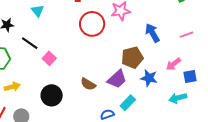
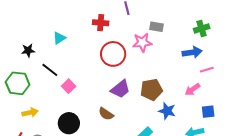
cyan triangle: (38, 11) -> (59, 38), turned 32
blue arrow: (152, 33) -> (192, 52), moved, turned 108
pink arrow: (174, 64) -> (192, 89), moved
purple trapezoid: (117, 79) -> (120, 89), moved

